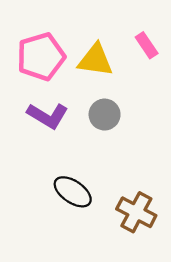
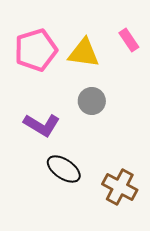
purple L-shape: (48, 116) -> (42, 125), moved

